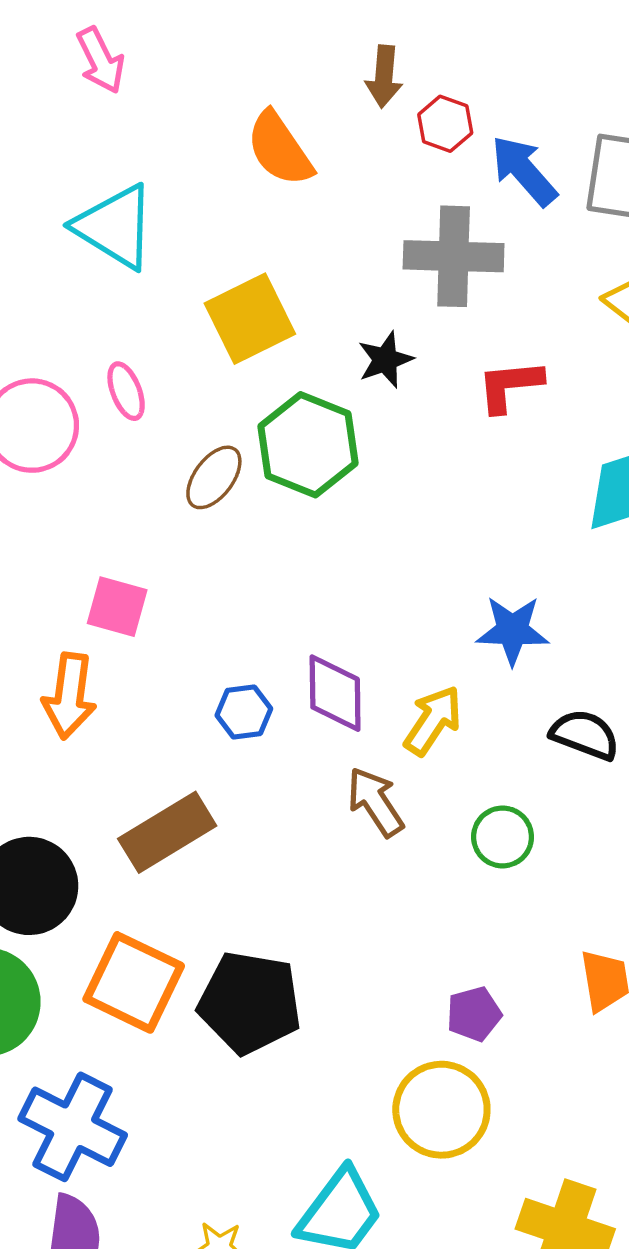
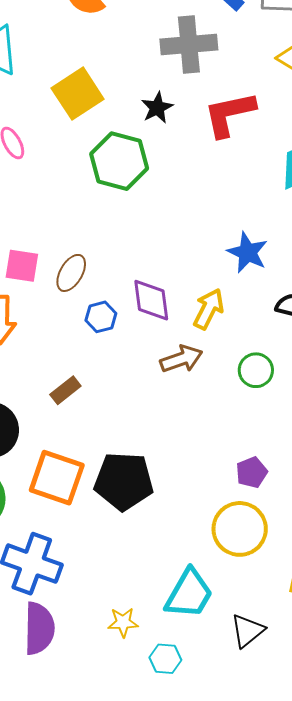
red L-shape: (510, 386) -> (229, 114), size x1.4
brown ellipse: (214, 477) -> (71, 273), moved
blue star: (512, 630) -> (248, 252), turned 30
brown arrow: (375, 802) -> (181, 359), turned 111
brown rectangle: (167, 832) -> (65, 390), size x0.6

